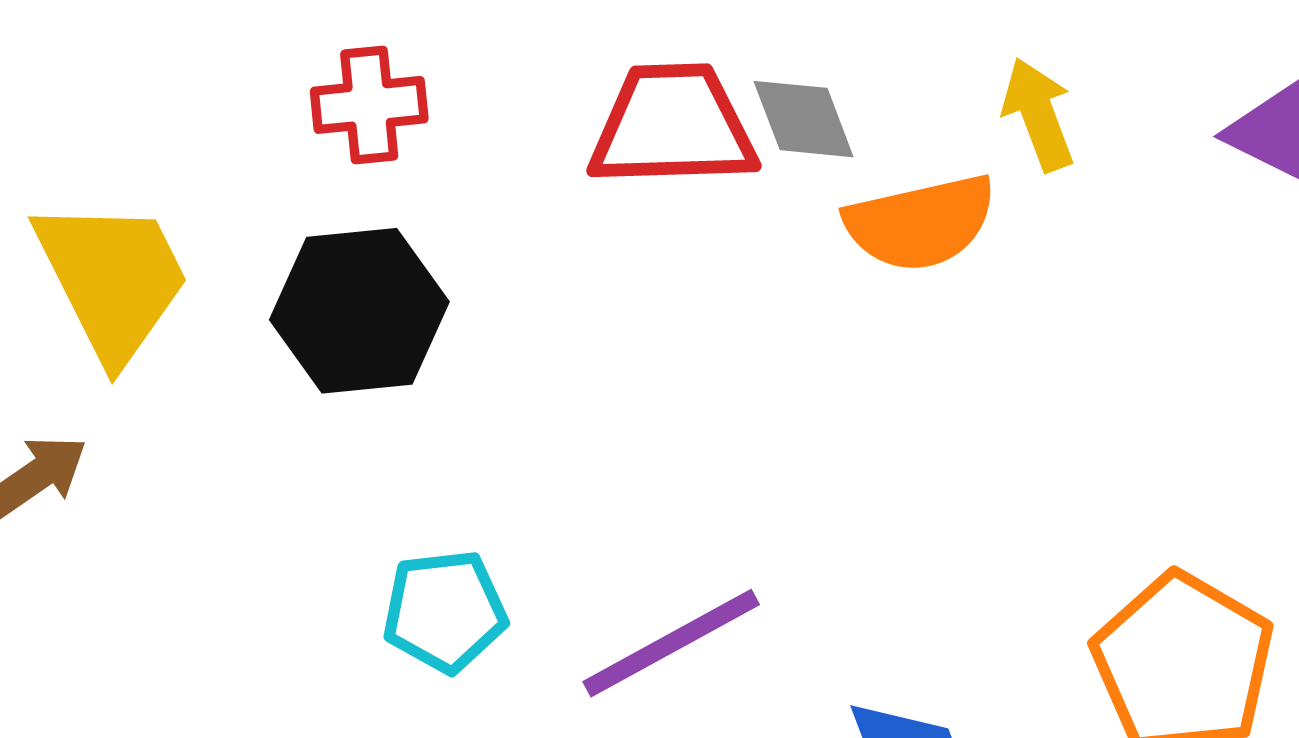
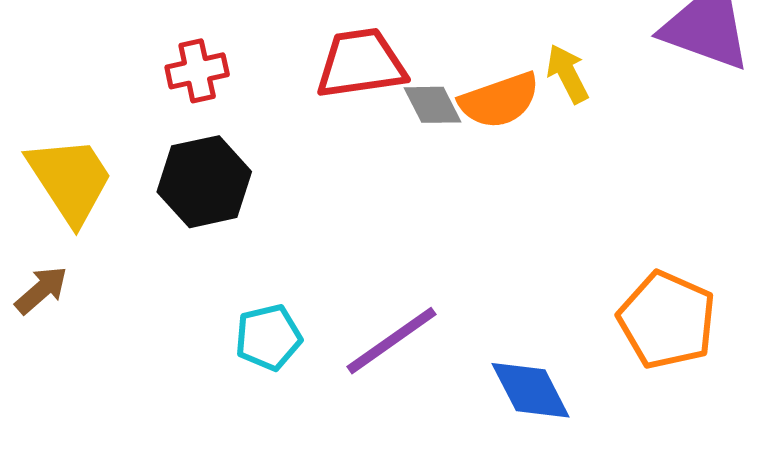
yellow arrow: (1038, 114) -> (567, 74), moved
gray diamond: (804, 119) -> (433, 105), moved

